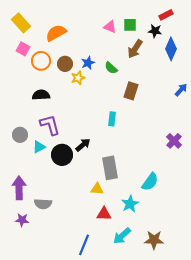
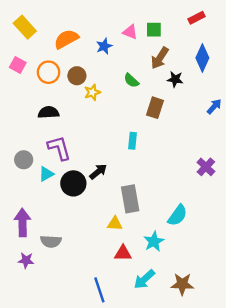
black star: (155, 31) -> (175, 79), moved
pink square: (23, 49) -> (18, 65), moved
blue star: (88, 63) -> (104, 46), moved
blue line: (84, 245) -> (99, 290), turned -40

